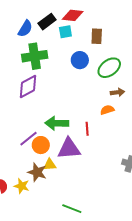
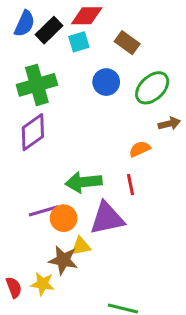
blue semicircle: (25, 29) -> (25, 24), moved
brown rectangle: (97, 36) -> (127, 43), turned -49
orange semicircle: (107, 110) -> (140, 149), moved
purple line: (28, 139) -> (44, 211), turned 30

